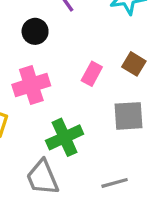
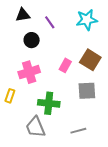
brown square: (134, 64) -> (90, 60), size x1.5
green cross: (65, 137) -> (49, 103), turned 30

